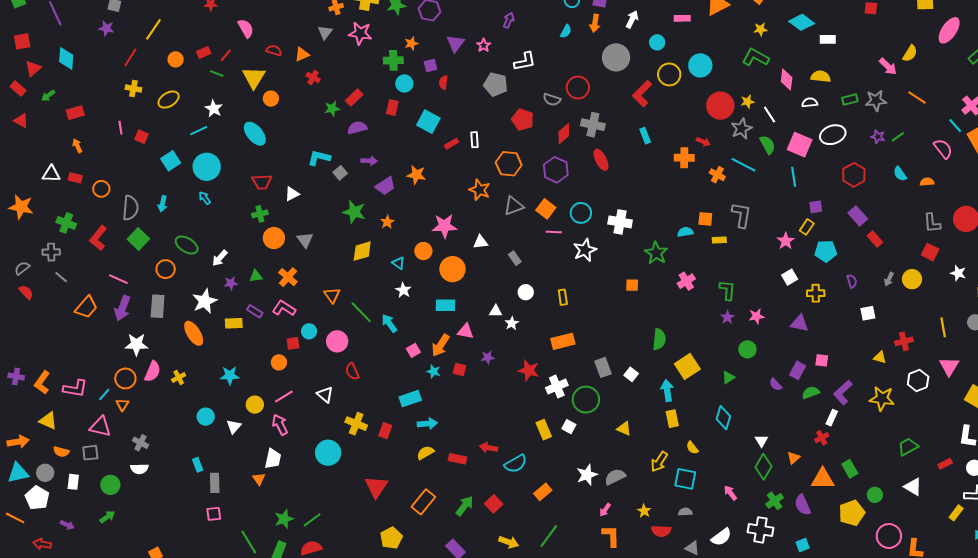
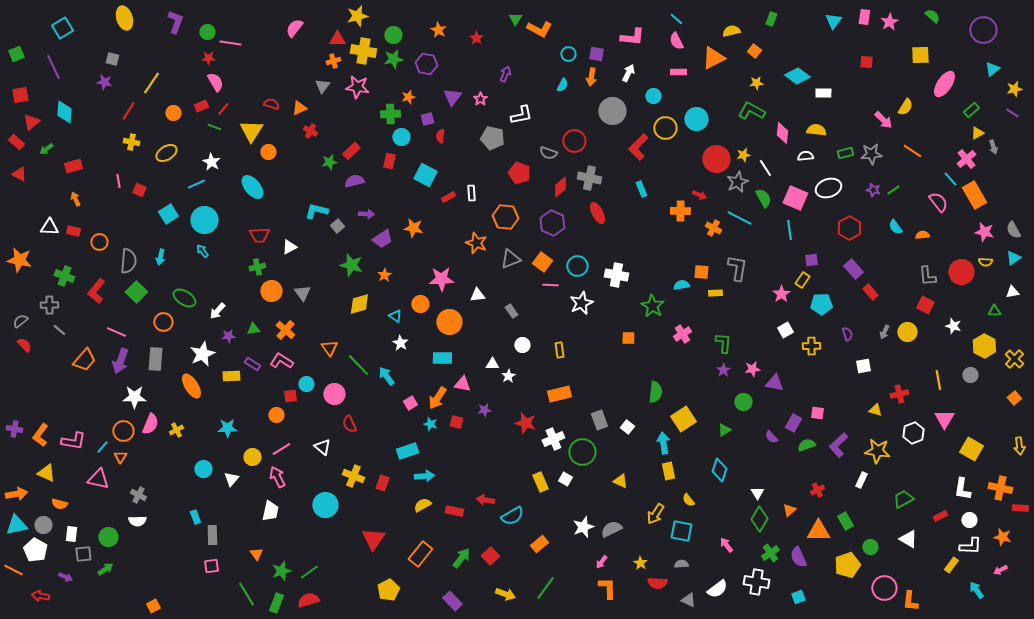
pink semicircle: (246, 28) -> (215, 82), moved
purple triangle: (800, 323) -> (774, 383), moved
white rectangle: (832, 418) -> (861, 480), moved
gray square: (90, 453) -> (83, 554), moved
orange triangle: (259, 479) -> (256, 554), moved

